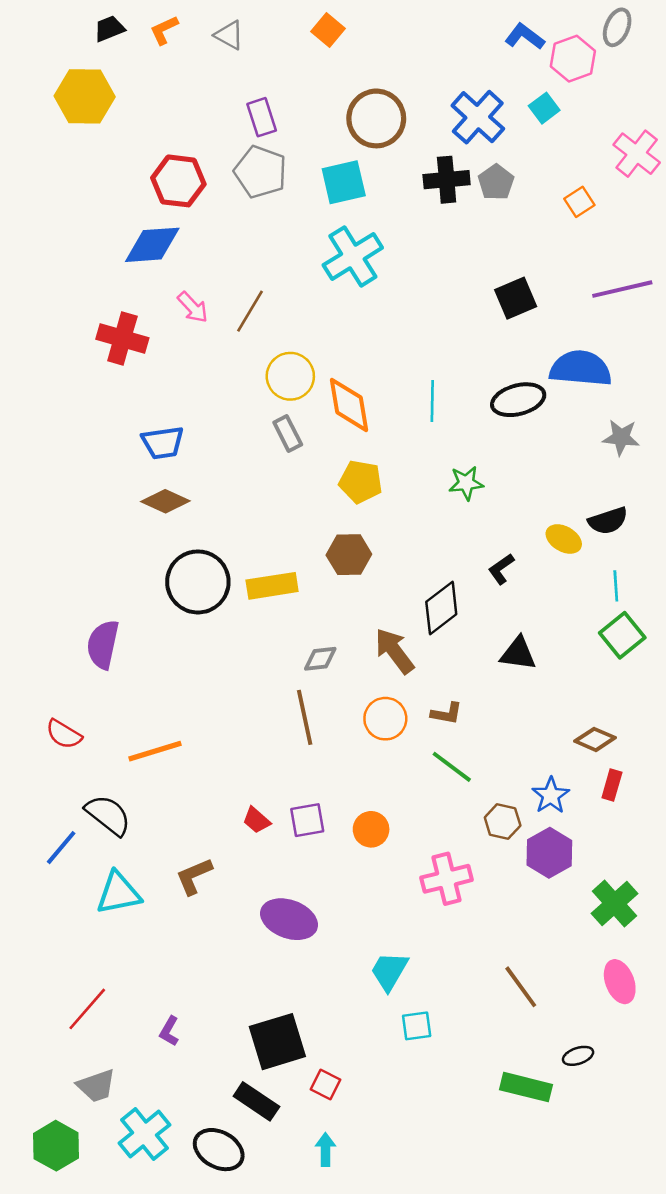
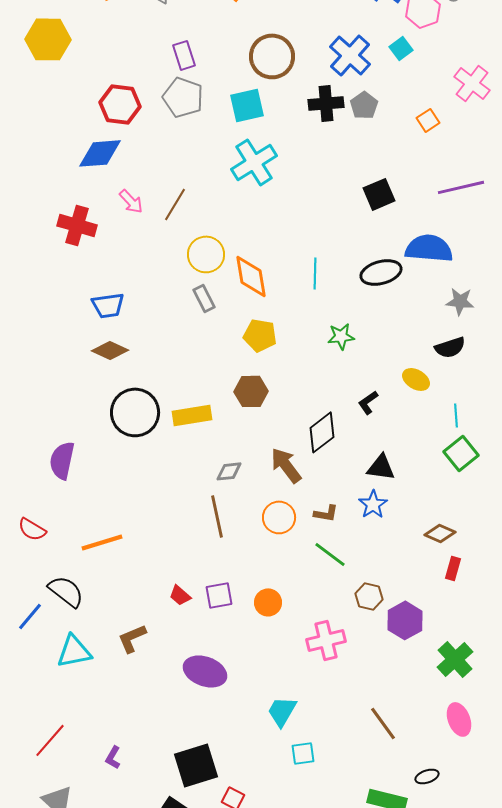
black semicircle: (608, 521) -> (450, 347), moved
blue star: (551, 795) -> (373, 504), moved

